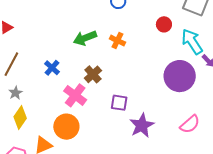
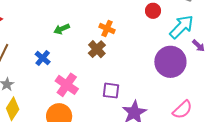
green arrow: (85, 38) -> (62, 29), moved, size x0.7
cyan arrow: (192, 42) -> (182, 27), turned 80
brown cross: (93, 74) -> (97, 49), moved

